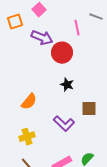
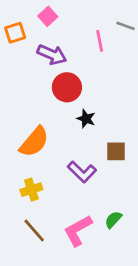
red circle: (62, 53) -> (67, 87), moved
orange semicircle: (29, 102) -> (34, 142), size x1.4

